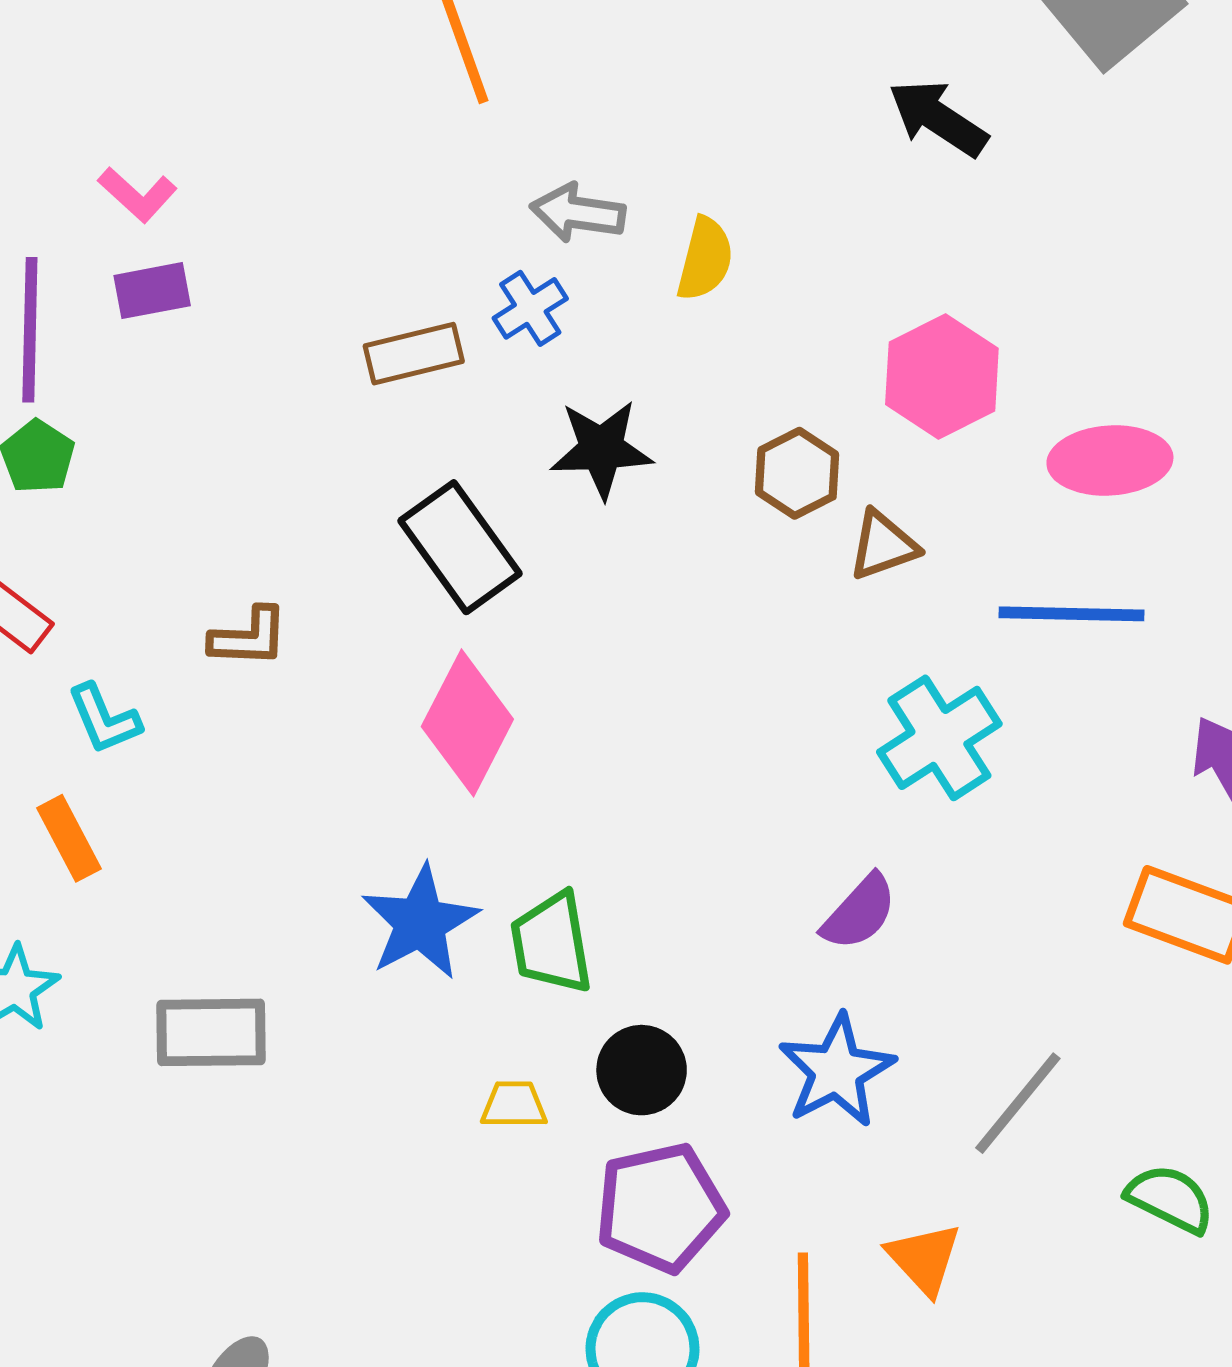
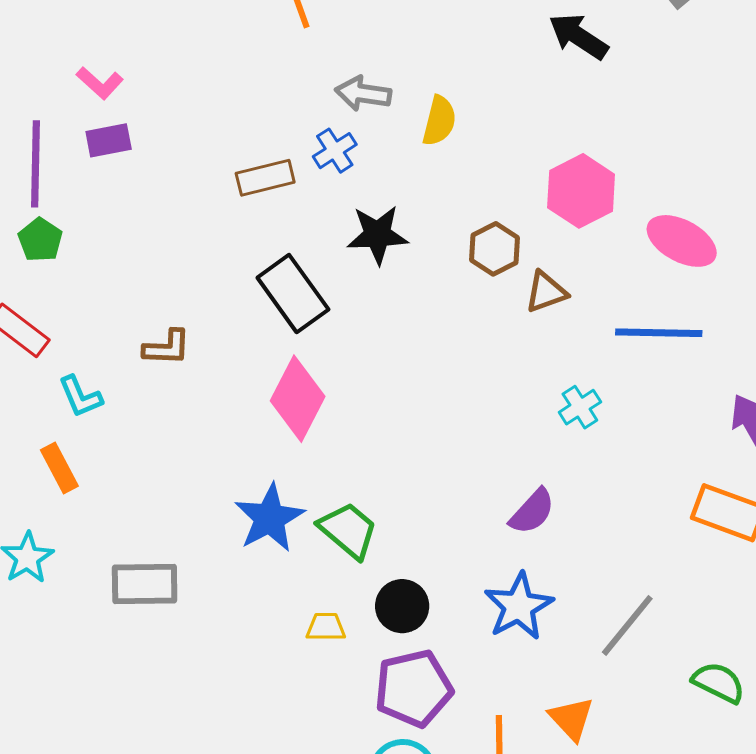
pink ellipse: (1110, 460) -> (682, 241), turned 32
cyan cross: (939, 738) -> (580, 407), size x0.6
green trapezoid: (552, 943) -> (348, 530), turned 140

